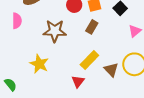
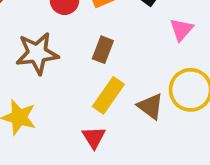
brown rectangle: (92, 27) -> (103, 50), moved

